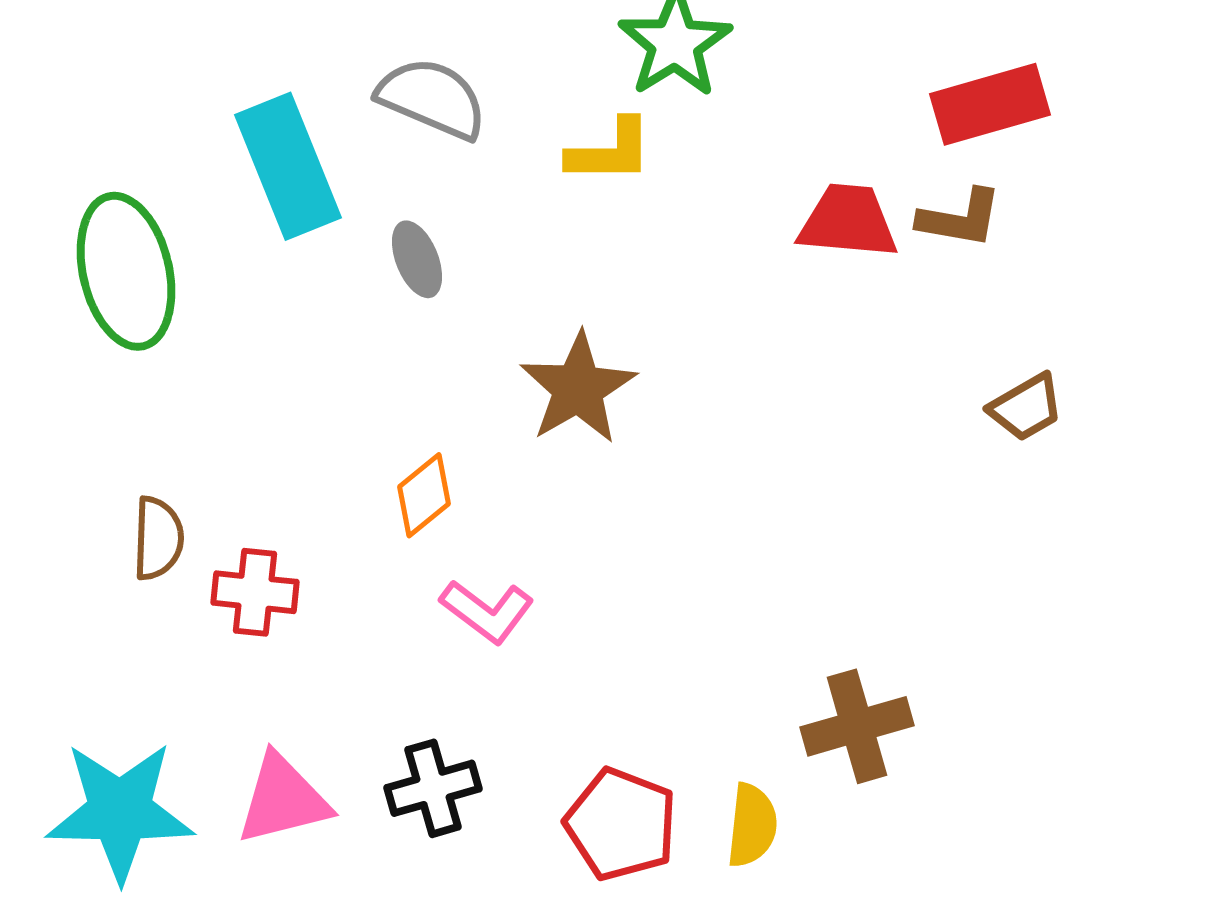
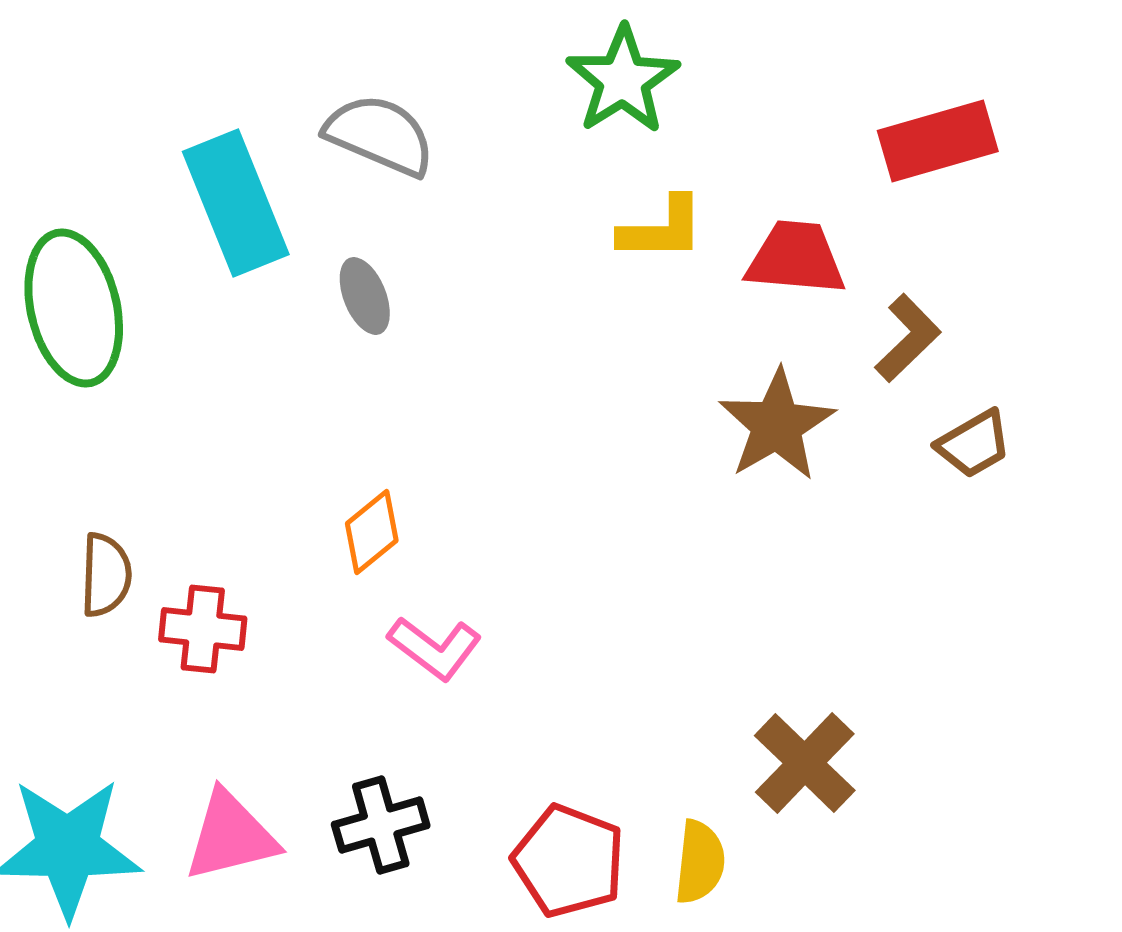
yellow L-shape: (610, 151) -> (662, 229), moved
brown L-shape: (960, 218) -> (908, 338), moved, turned -54
brown star: (578, 388) -> (777, 425), moved
brown cross: (857, 726) -> (805, 763), turned -30

